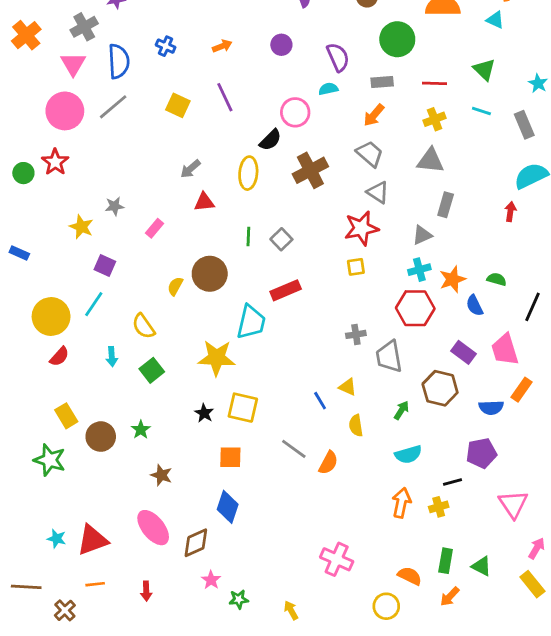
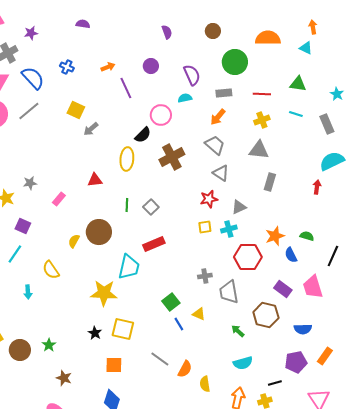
blue semicircle: (119, 61) -> (33, 78), turned -40
green triangle: (484, 70) -> (298, 84), turned -36
purple line: (225, 97) -> (126, 88), moved
gray arrow: (190, 169) -> (91, 129), moved
red star: (361, 228) -> (209, 199), size x0.7
gray triangle: (422, 235) -> (239, 207), moved
cyan cross: (419, 270) -> (229, 229), moved
green square: (152, 370) -> (171, 302), moved
orange rectangle: (521, 390) -> (325, 356), moved
green arrow: (401, 410) -> (238, 331), turned -80
yellow semicircle: (356, 425) -> (205, 384), moved

